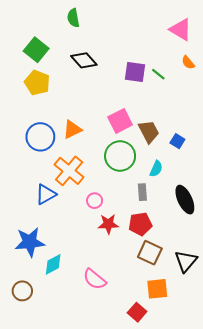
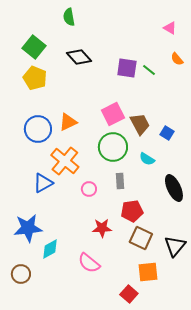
pink triangle: (181, 30) -> (170, 28), size x0.6
cyan semicircle: (156, 169) -> (147, 159), turned 98
gray rectangle: (142, 192) -> (120, 181), moved
red star: (108, 224) -> (102, 228), moved

